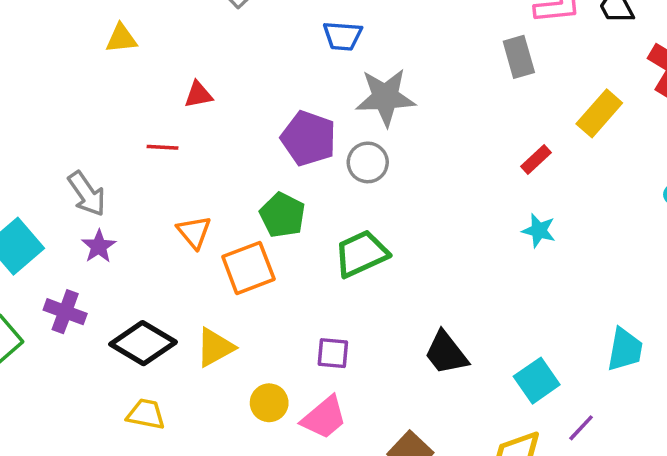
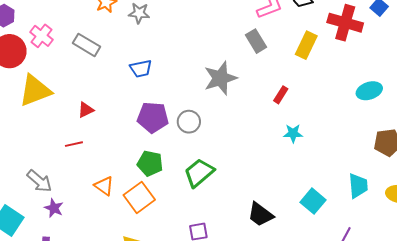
blue trapezoid: (343, 36) -> (141, 69), moved
yellow triangle: (121, 38) -> (35, 91), size x1.8
gray star: (385, 97) -> (220, 78), moved
yellow rectangle: (599, 113) -> (306, 45), moved
cyan square: (537, 381) -> (313, 201), moved

